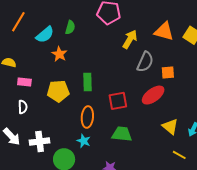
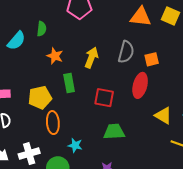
yellow arrow: (130, 39) -> (91, 58), moved
orange star: (59, 54) -> (55, 56), moved
red ellipse: (153, 95) -> (140, 85), turned -30
red square: (118, 101) -> (104, 98), turned 30
orange ellipse: (87, 117) -> (53, 123), moved

